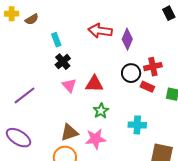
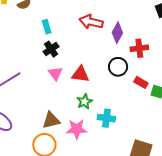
red cross: (153, 67) -> (139, 48), moved
red rectangle: (147, 87) -> (141, 82), moved
cyan cross: (137, 125) -> (106, 118), moved

